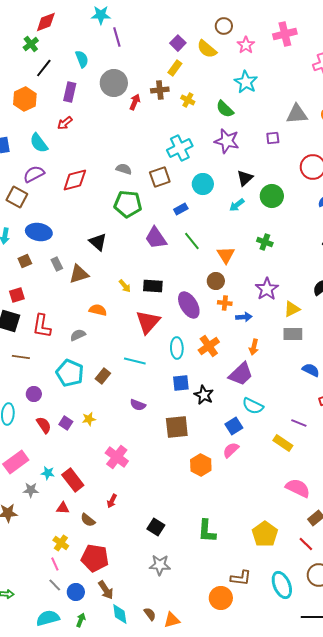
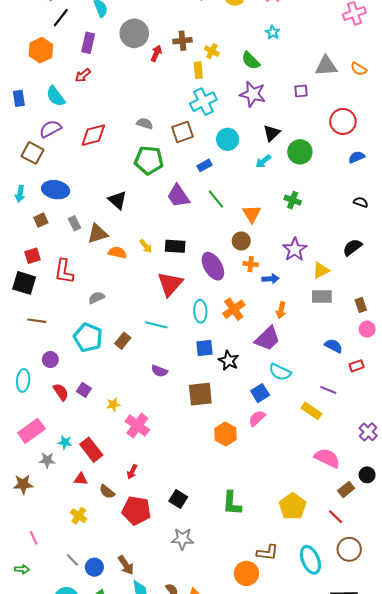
yellow rectangle: (175, 68) -> (198, 70), moved, turned -42
cyan star: (246, 82) -> (273, 32), size x0.6
orange semicircle: (98, 310) -> (117, 253), moved
red L-shape: (42, 326) -> (64, 271), moved
blue semicircle: (311, 370) -> (333, 346), moved
yellow star: (89, 419) -> (113, 405), moved
red pentagon: (95, 558) -> (136, 511), moved
pink line: (55, 564) -> (34, 538), moved

